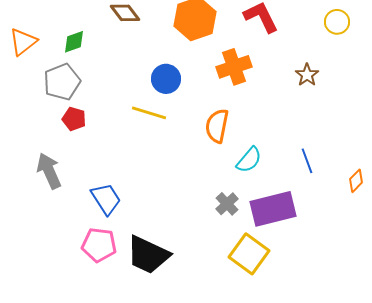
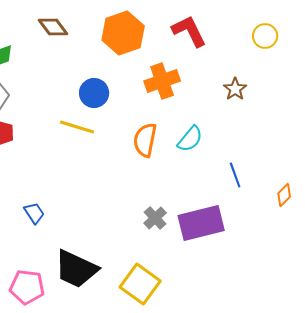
cyan semicircle: (249, 160) -> (190, 139), moved
blue trapezoid: (106, 199) -> (34, 213), size x0.7
pink pentagon: (99, 245) -> (27, 287), moved
yellow square: (249, 254) -> (140, 284), moved

